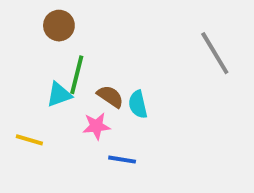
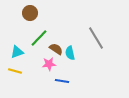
gray line: (215, 53) -> (96, 38), moved
green line: (77, 75) -> (39, 38), turned 30
cyan triangle: (59, 95) -> (17, 52), moved

